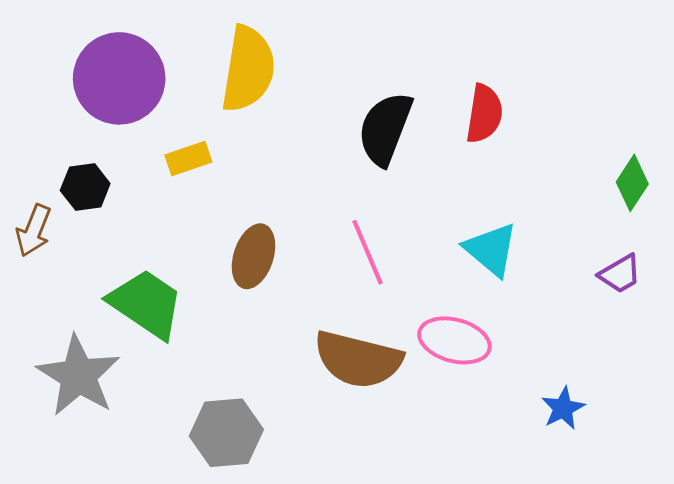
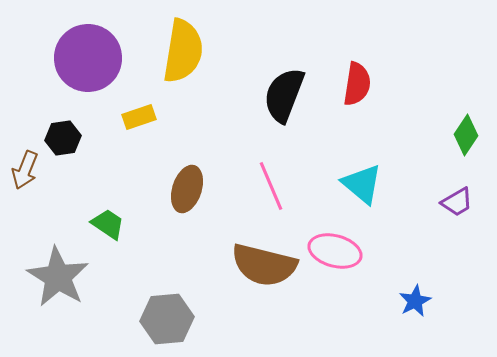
green trapezoid: (146, 304) -> (108, 224), size x0.6

